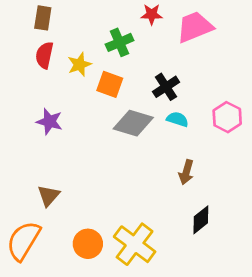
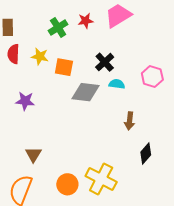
red star: (152, 14) -> (86, 21), moved
green cross: (119, 42) -> (58, 27), moved
yellow star: (79, 64) -> (40, 56), turned -30

